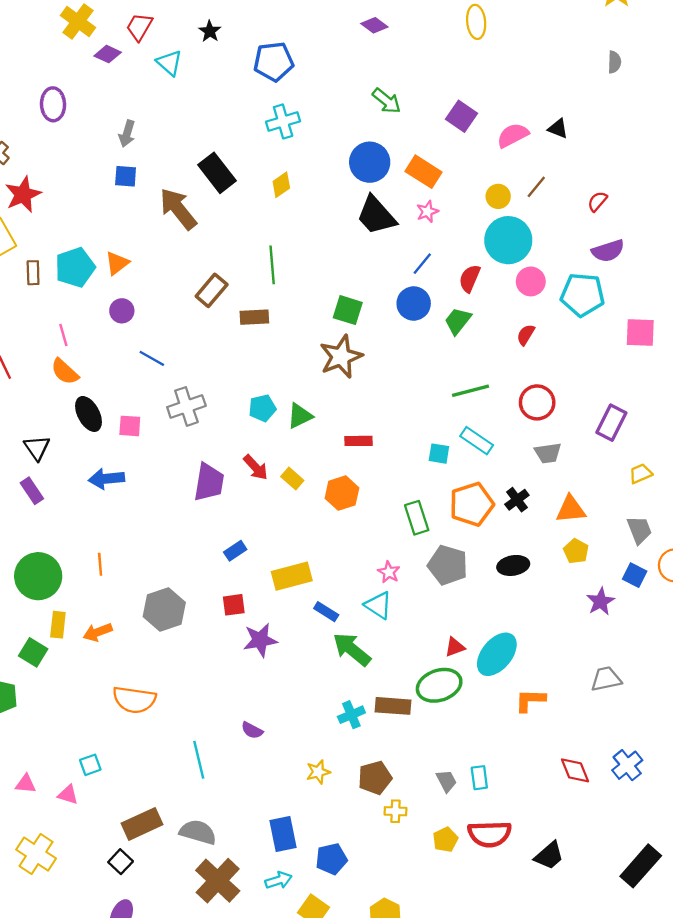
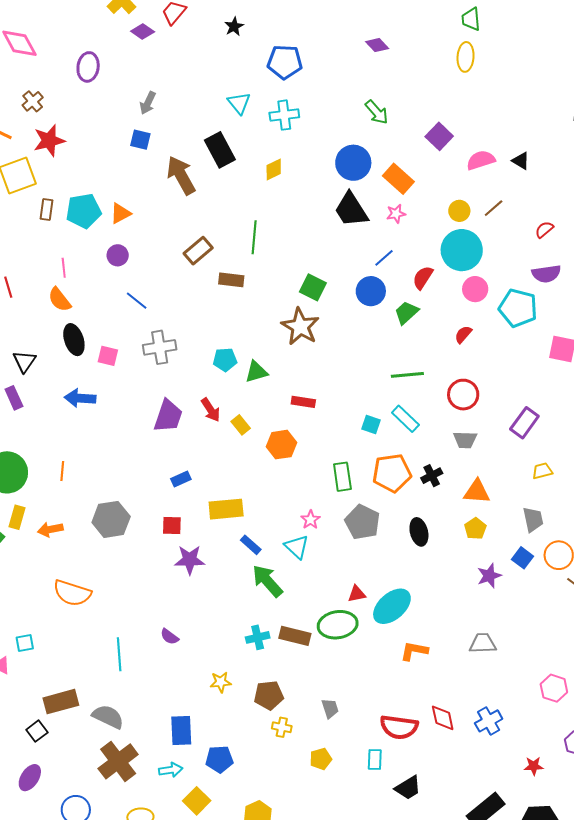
cyan triangle: (169, 63) -> (239, 103), moved
brown star: (341, 357) -> (300, 327), turned -30
black ellipse: (513, 565) -> (419, 532), turned 76
cyan rectangle: (479, 778) -> (375, 759), moved
red semicircle: (490, 834) -> (399, 727), moved

